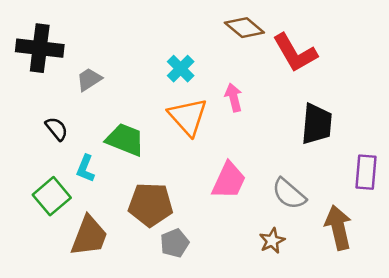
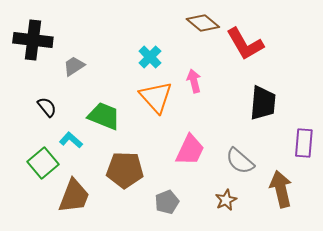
cyan L-shape: (85, 168) -> (71, 140), turned 110
gray pentagon: (175, 243) -> (167, 202), moved

